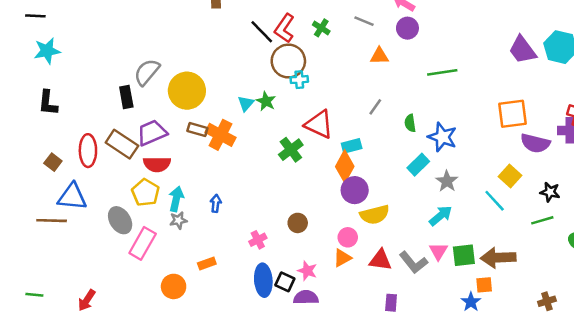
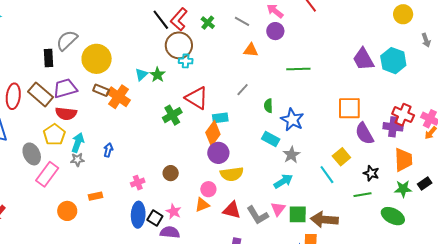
purple semicircle: (535, 143) -> (364, 134), turned 40
cyan rectangle: (418, 165) -> (271, 139), turned 66

